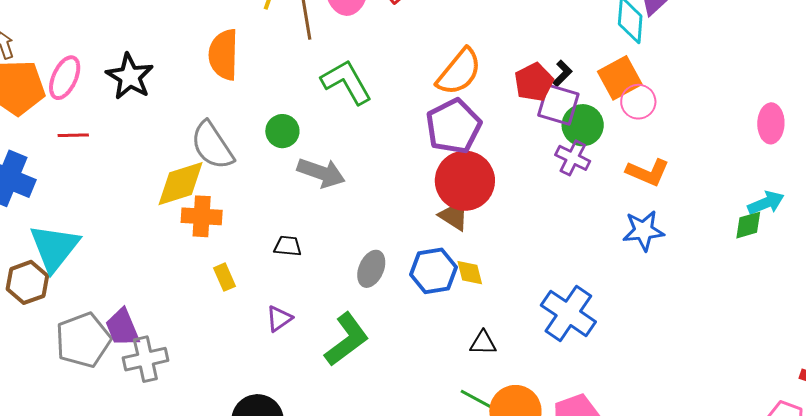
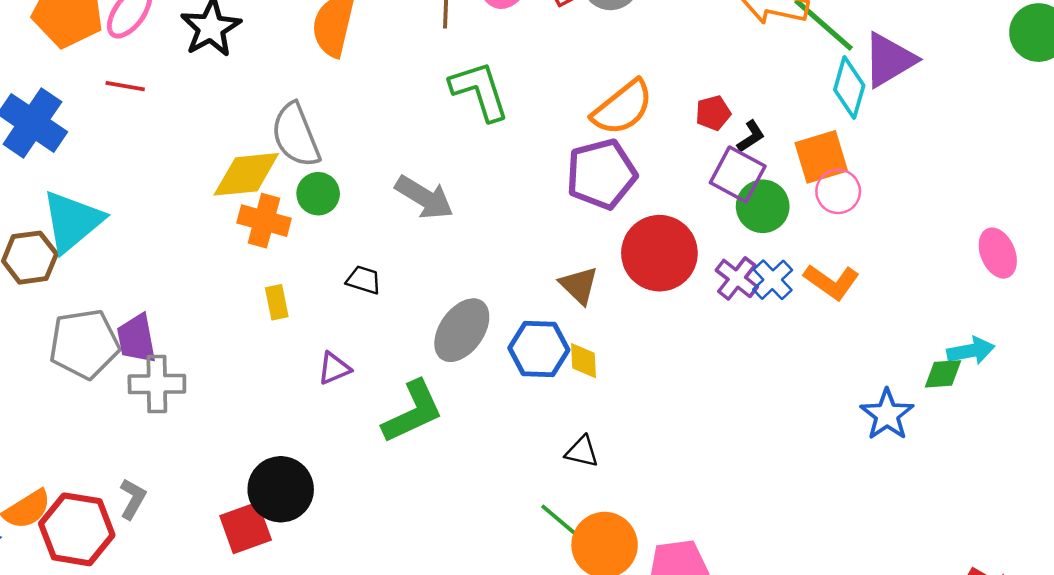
red pentagon: (534, 82) -> (713, 113), moved, size x0.7
pink ellipse: (771, 123) -> (998, 253), turned -36
green circle: (282, 131) -> (318, 194), moved
purple cross: (573, 158) -> (737, 278), moved
red circle: (465, 181) -> (659, 253), moved
blue star: (643, 231) -> (887, 415), moved, turned 30
gray ellipse: (371, 269) -> (462, 330), size x1.4
blue cross: (568, 313) -> (773, 280), moved, size x0.6

